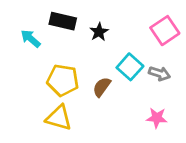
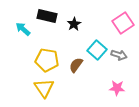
yellow triangle: (59, 118) -> (44, 88), turned 40

